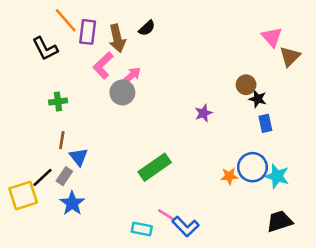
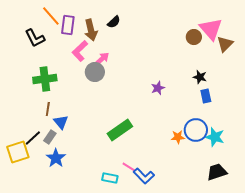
pink triangle: (272, 37) -> (211, 29), size x1.4
brown circle: (246, 85) -> (194, 37), moved
green cross: (58, 101) -> (45, 79), size x1.6

